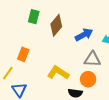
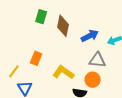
brown diamond: (56, 25) -> (63, 26), turned -30
orange rectangle: (23, 54) -> (36, 58), moved

